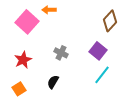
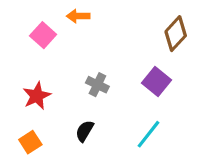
pink square: (27, 22) -> (43, 35), size x0.7
cyan line: (102, 75) -> (149, 134), moved

